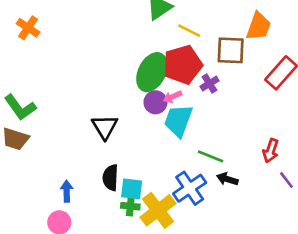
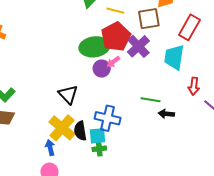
green ellipse: (152, 72) -> (94, 47), turned 68
purple cross: (209, 84) -> (138, 46), size x1.6
cyan trapezoid: (178, 121) -> (174, 57), moved
blue cross: (190, 188) -> (108, 118), moved, turned -30
yellow cross: (158, 210) -> (62, 128), moved

